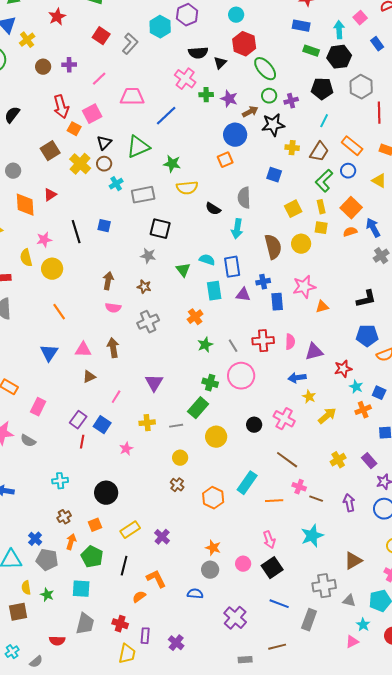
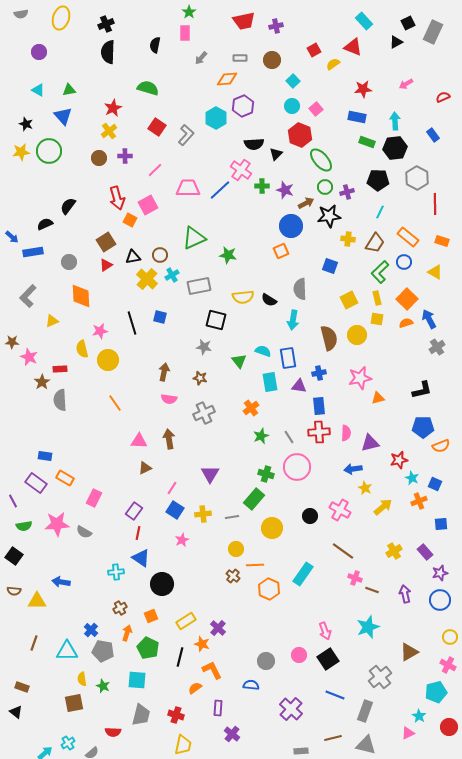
pink square: (360, 18) -> (316, 109), moved
yellow cross: (27, 40) -> (109, 131), moved
blue line: (166, 116) -> (220, 190), moved
black triangle: (104, 143) -> (133, 257), moved, turned 35
yellow cross: (80, 164) -> (147, 279), moved
yellow semicircle: (187, 188) -> (243, 297), moved
red triangle: (50, 195) -> (106, 265), moved
blue rectangle: (277, 302) -> (319, 406), moved
blue triangle: (49, 353) -> (141, 558), moved, turned -30
blue square: (102, 425) -> (175, 510), moved
orange line: (274, 501) -> (255, 565), moved
orange star: (213, 548) -> (202, 644), moved
gray cross: (324, 586) -> (380, 677), turned -30
gray triangle: (349, 601) -> (366, 745), moved, size x1.5
purple rectangle: (145, 636) -> (218, 708), moved

